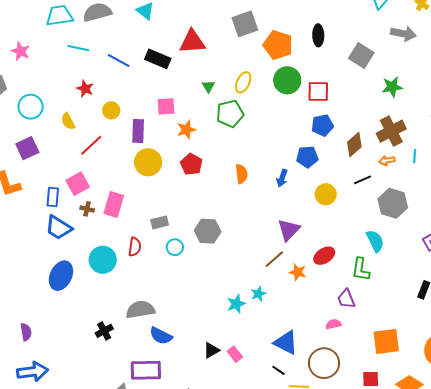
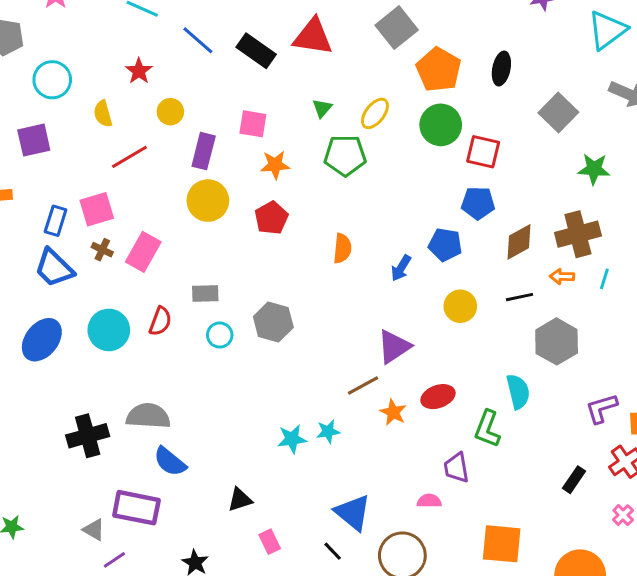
gray square: (245, 24) -> (397, 28), turned -32
black cross: (104, 331) -> (88, 436), size x1.5
pink rectangle: (235, 354) -> (270, 542), moved

